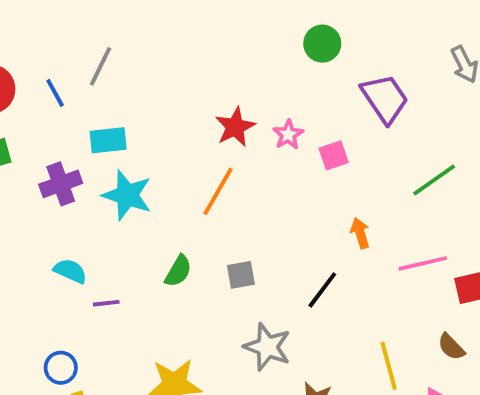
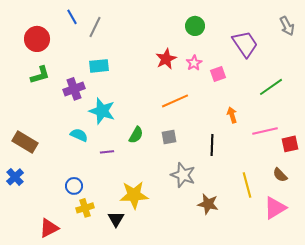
green circle: (322, 44) -> (195, 26), moved
blue line: (55, 93) -> (72, 17), moved
orange line: (218, 191) -> (175, 101), moved, turned 36
cyan star: (127, 195) -> (102, 111), moved
black line: (322, 290) -> (212, 145), turned -35
purple line: (106, 303) -> (107, 152), moved

